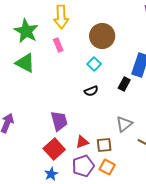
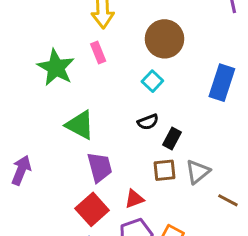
green star: (26, 31) -> (56, 68), moved
green triangle: (25, 63) -> (80, 125), moved
black rectangle: (124, 84) -> (172, 138), moved
brown square: (104, 145) -> (165, 170), moved

